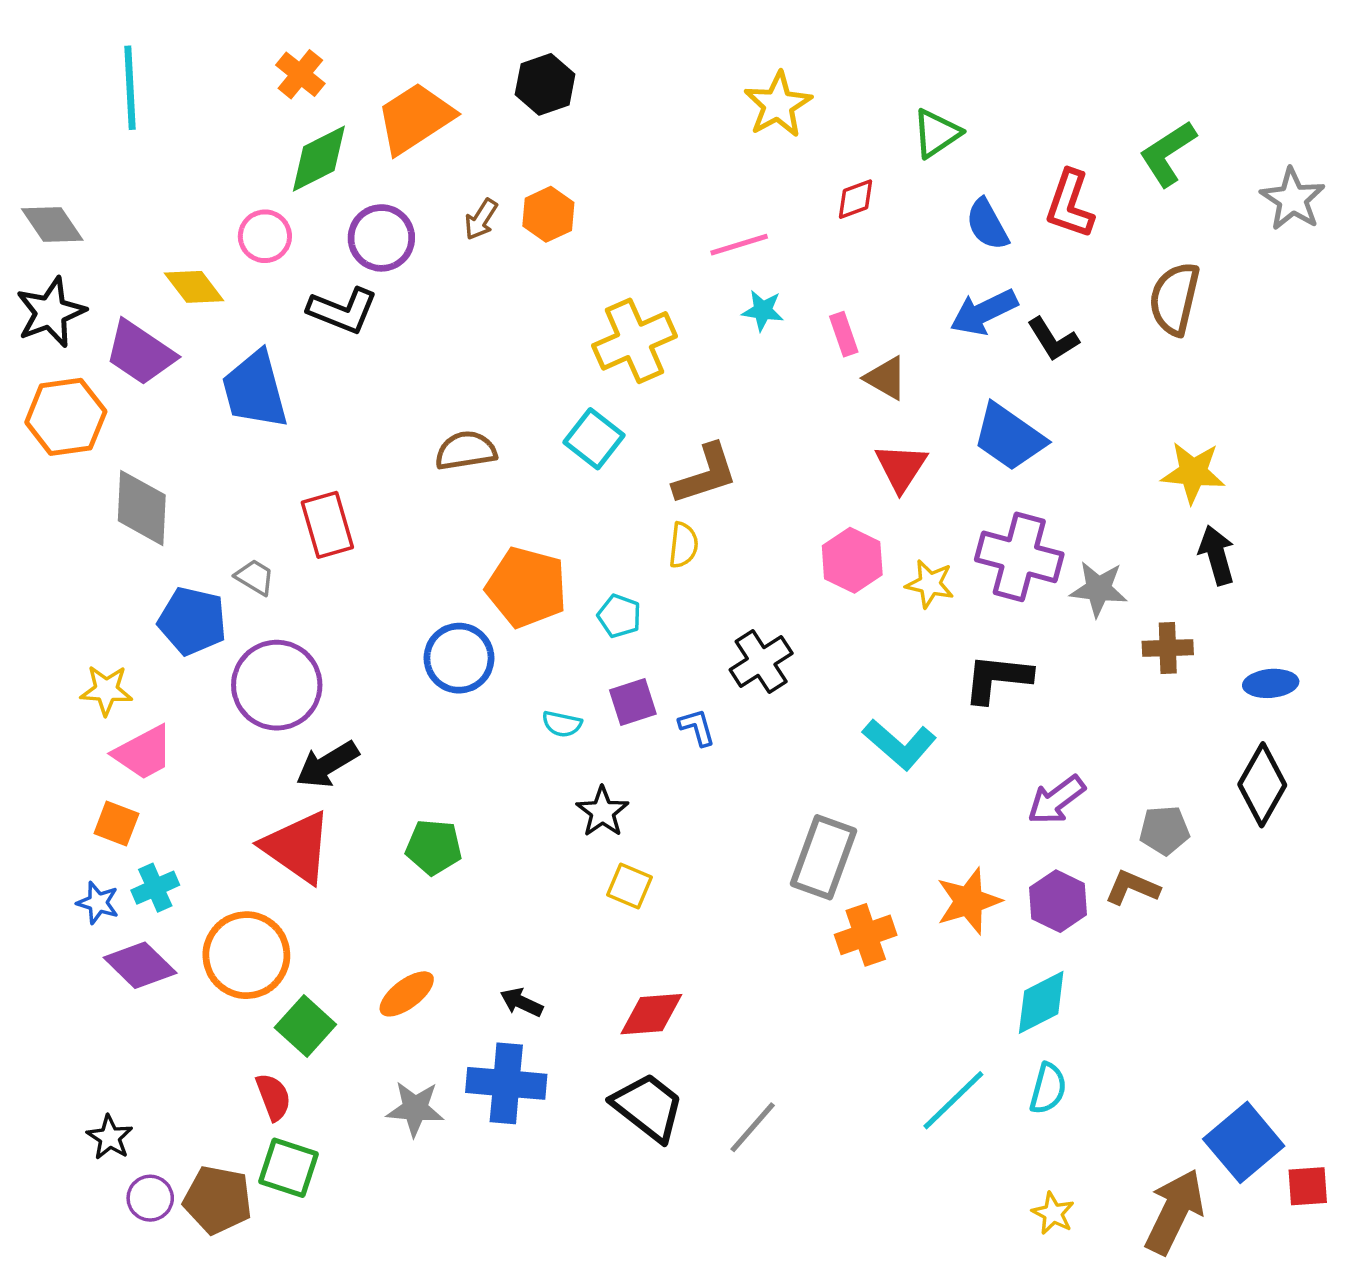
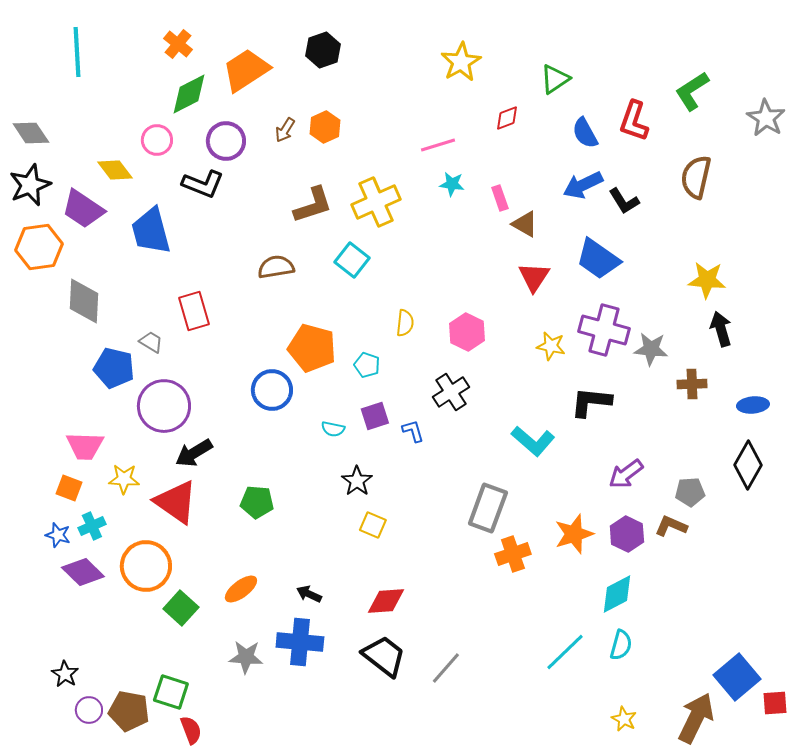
brown L-shape: (705, 474) -> (313, 205), moved
pink hexagon: (852, 560) -> (467, 332), moved
yellow star: (106, 690) -> (124, 479), moved
pink trapezoid: (143, 753) -> (85, 446), turned 30
red semicircle: (273, 1097) -> (191, 730), moved

